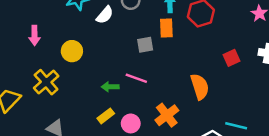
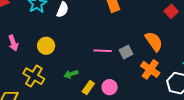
gray square: (145, 45) -> (126, 52), moved
green arrow: (110, 87) -> (71, 74), moved
orange cross: (167, 115) -> (150, 69), moved

